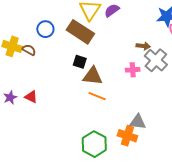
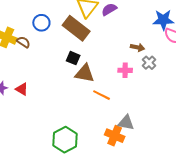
gray cross: (156, 60) -> (149, 63), size x0.6
orange line: (97, 96) -> (102, 95), moved
green hexagon: (94, 144) -> (65, 140), moved

